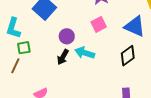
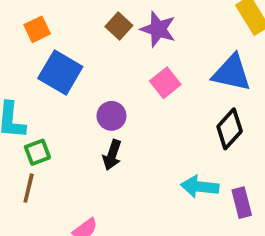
cyan arrow: (85, 53) -> (200, 187), moved

